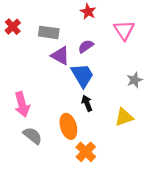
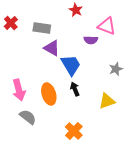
pink triangle: (124, 30) -> (107, 26), turned -36
purple semicircle: (86, 46) -> (91, 40), moved, turned -144
orange ellipse: (68, 126) -> (49, 94), moved

